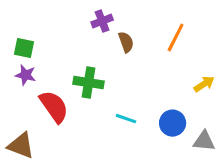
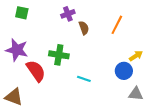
green square: (24, 48) -> (22, 13), moved
purple star: (26, 75) -> (17, 50), size x1.6
blue circle: (173, 123) -> (124, 71), moved

